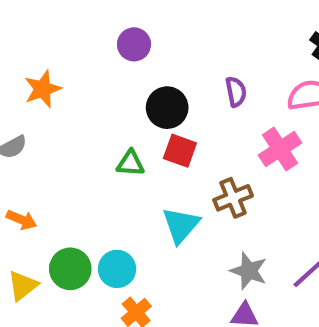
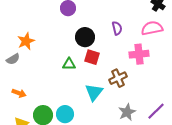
orange star: (43, 89) -> (26, 41), moved
pink cross: (280, 149) -> (139, 54), turned 30
gray star: (249, 271) -> (127, 112), turned 30

